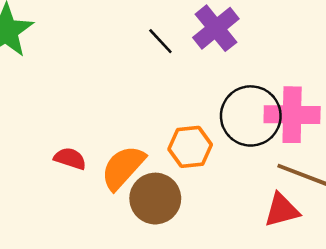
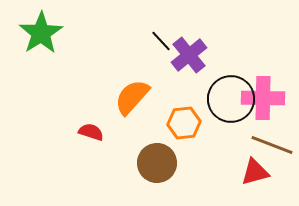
purple cross: (216, 28) -> (189, 55), moved
orange semicircle: (123, 168) -> (132, 97), moved

